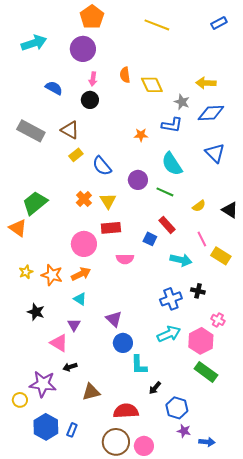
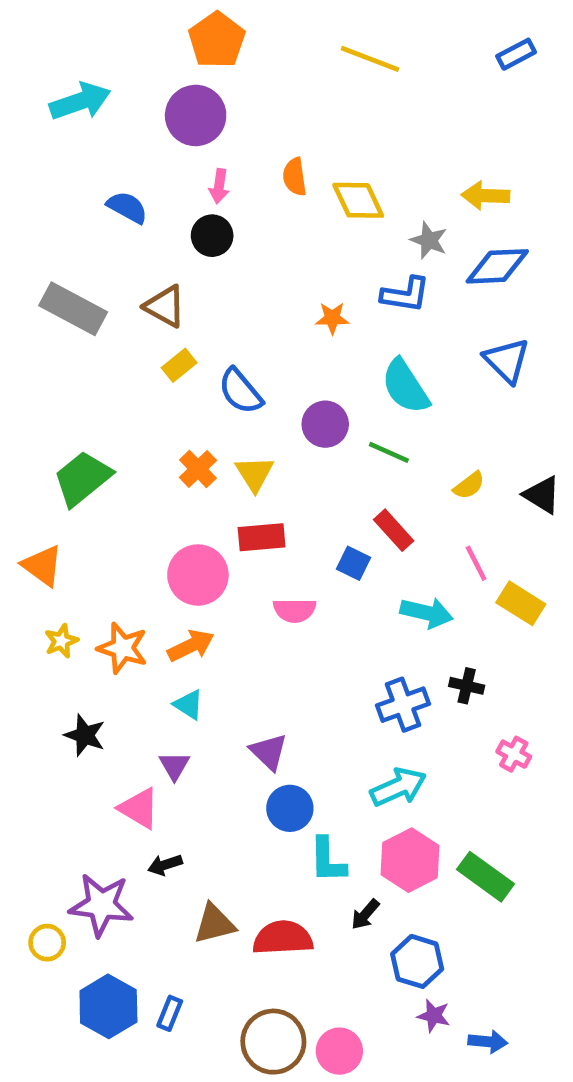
orange triangle: (18, 228) -> (42, 566), moved
pink hexagon: (201, 341) -> (410, 860), moved
red semicircle: (126, 411) -> (283, 938), moved

